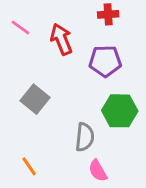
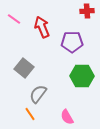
red cross: (108, 14) -> (87, 11), moved
gray semicircle: (85, 137) -> (38, 94), moved, turned -150
orange line: (29, 166) -> (30, 114), moved

